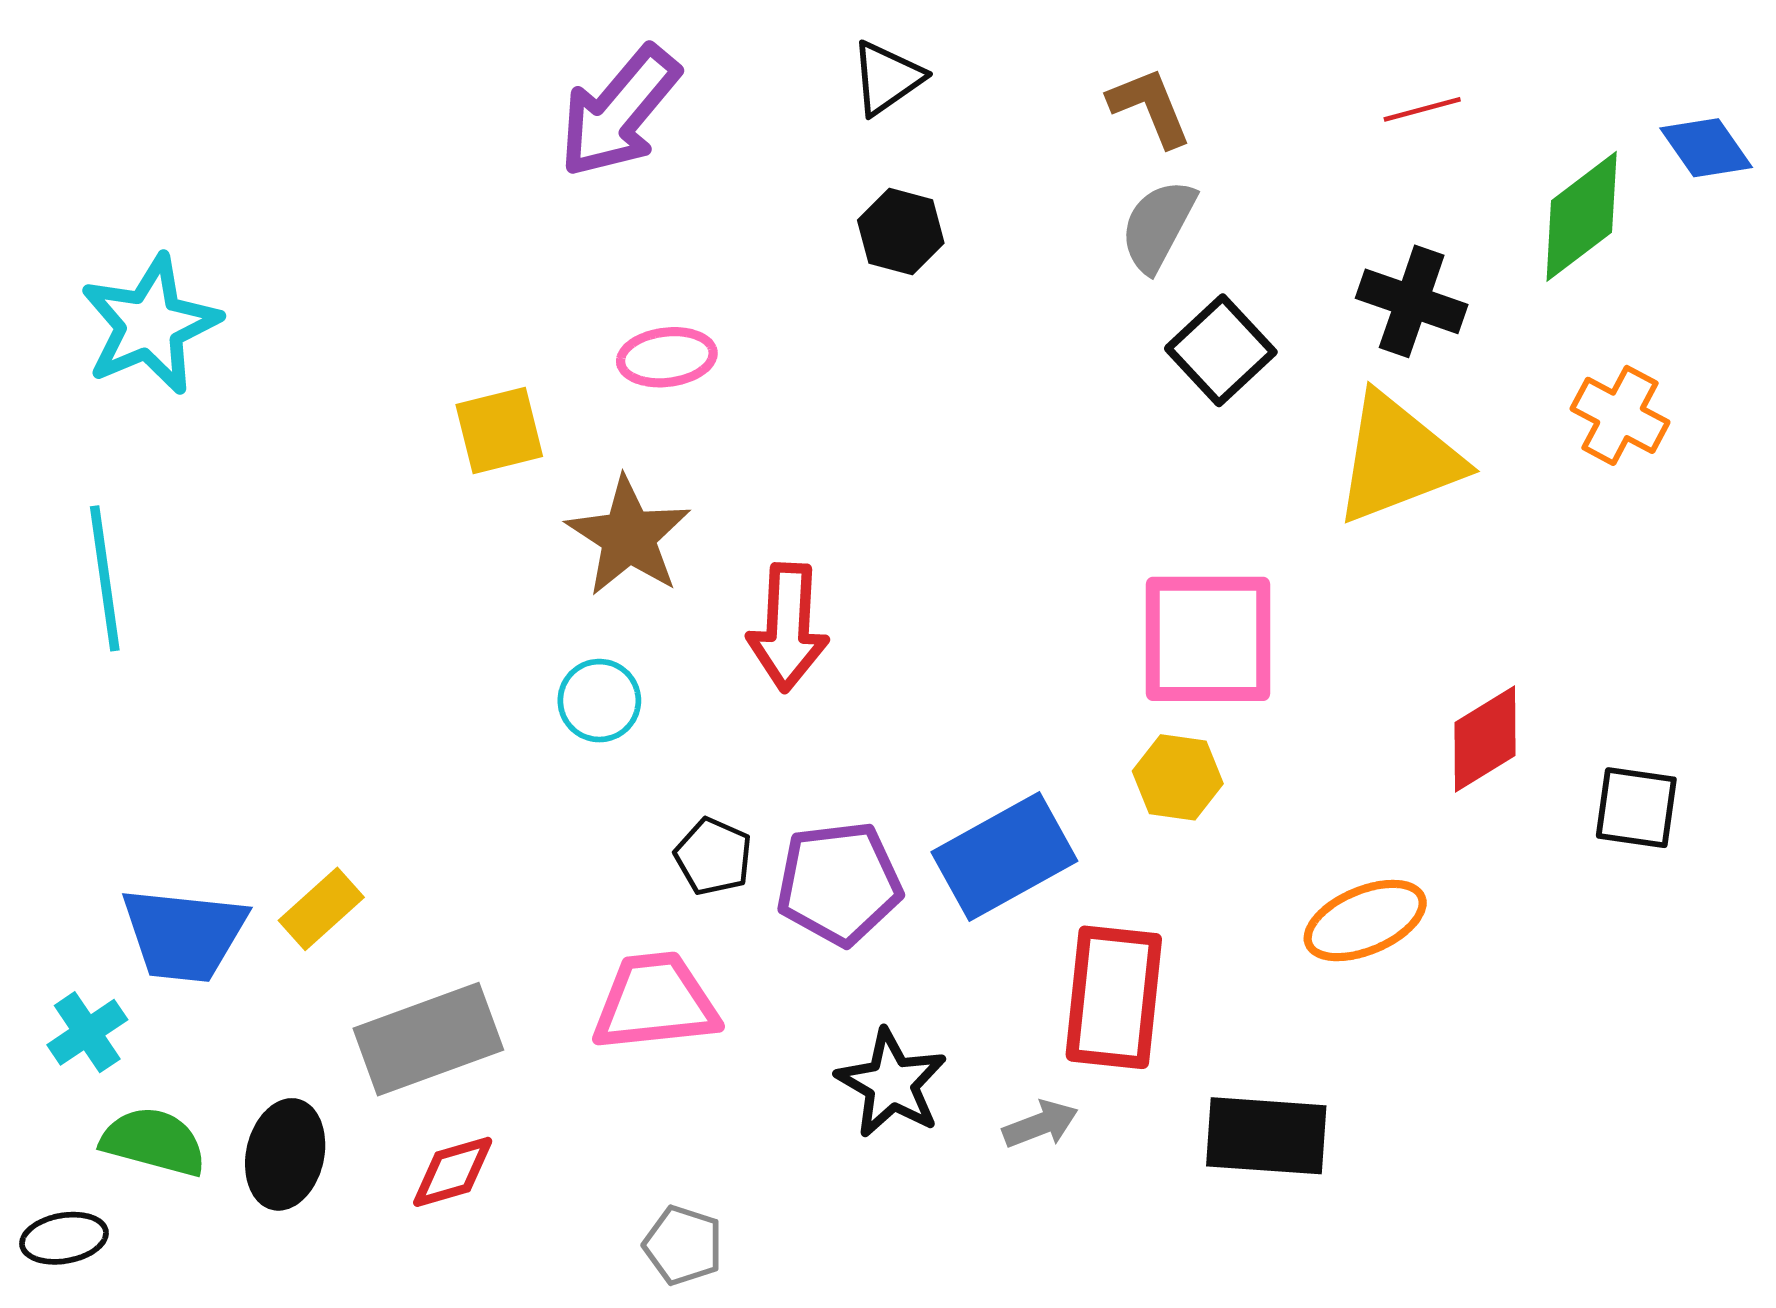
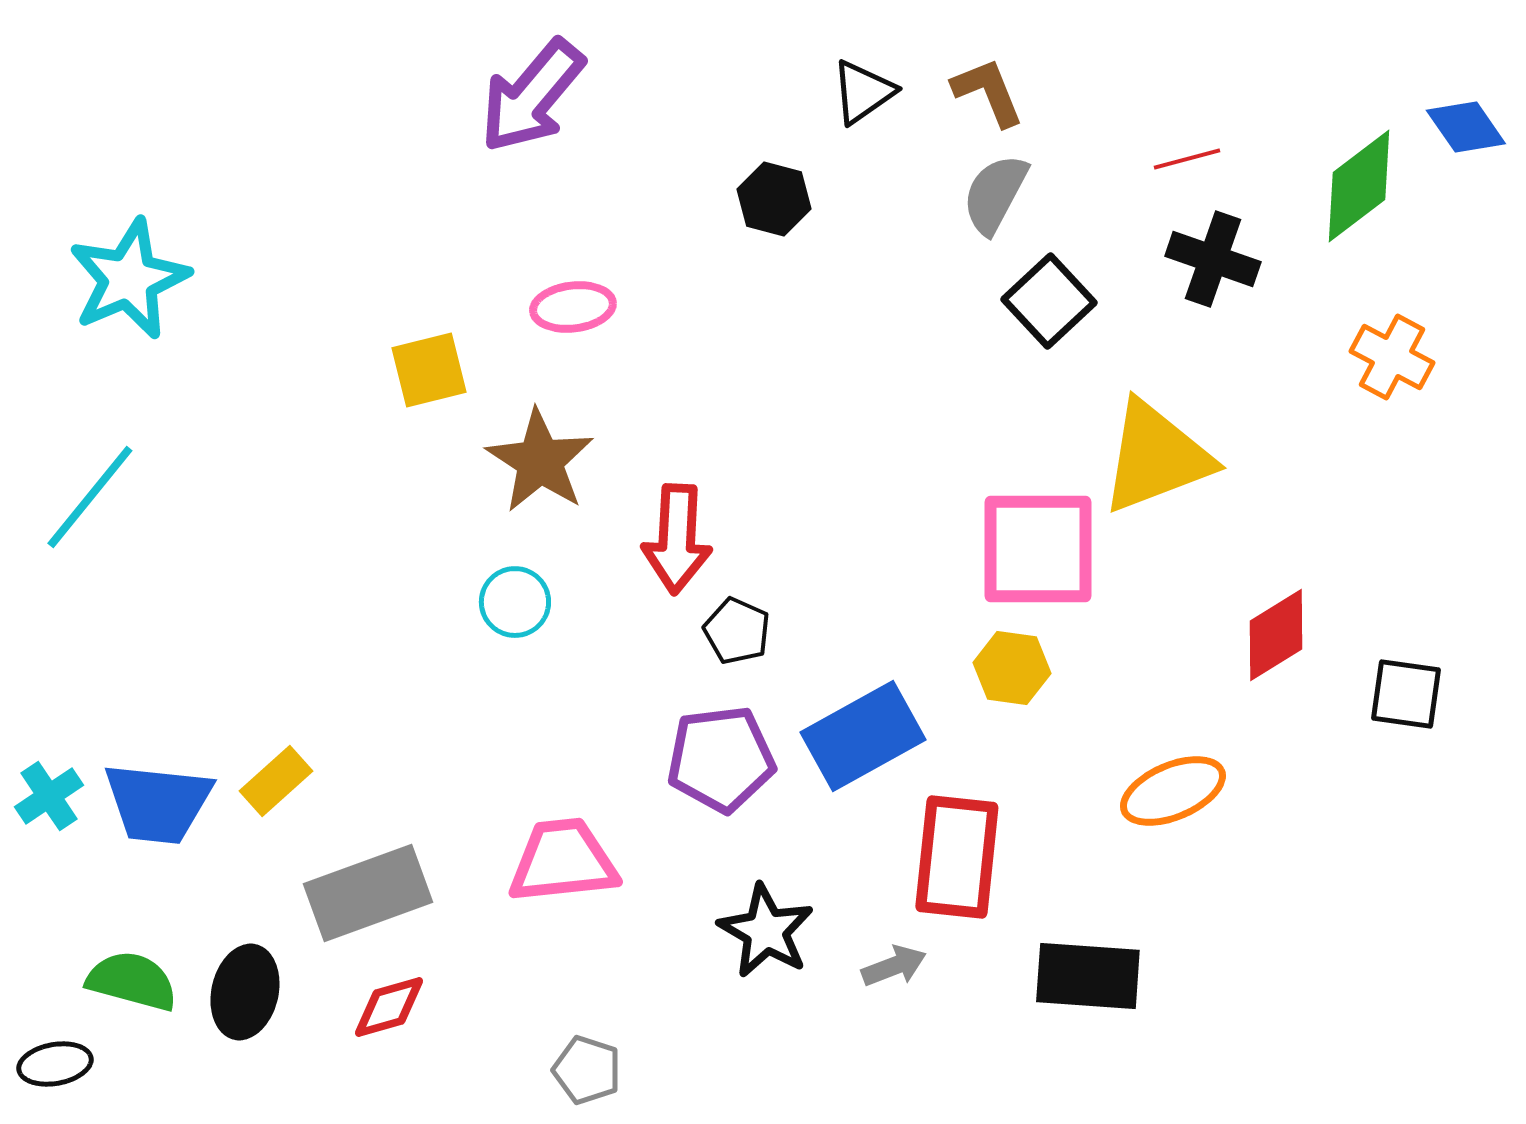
black triangle: (887, 78) -> (863, 92), moved
red line: (1422, 109) -> (1187, 159), moved
yellow triangle: (1398, 458) -> (1156, 457), moved
cyan line: (105, 578) -> (90, 497), turned 47
black pentagon: (713, 857) -> (737, 631), moved
cyan cross: (87, 1032) -> (49, 796), moved

